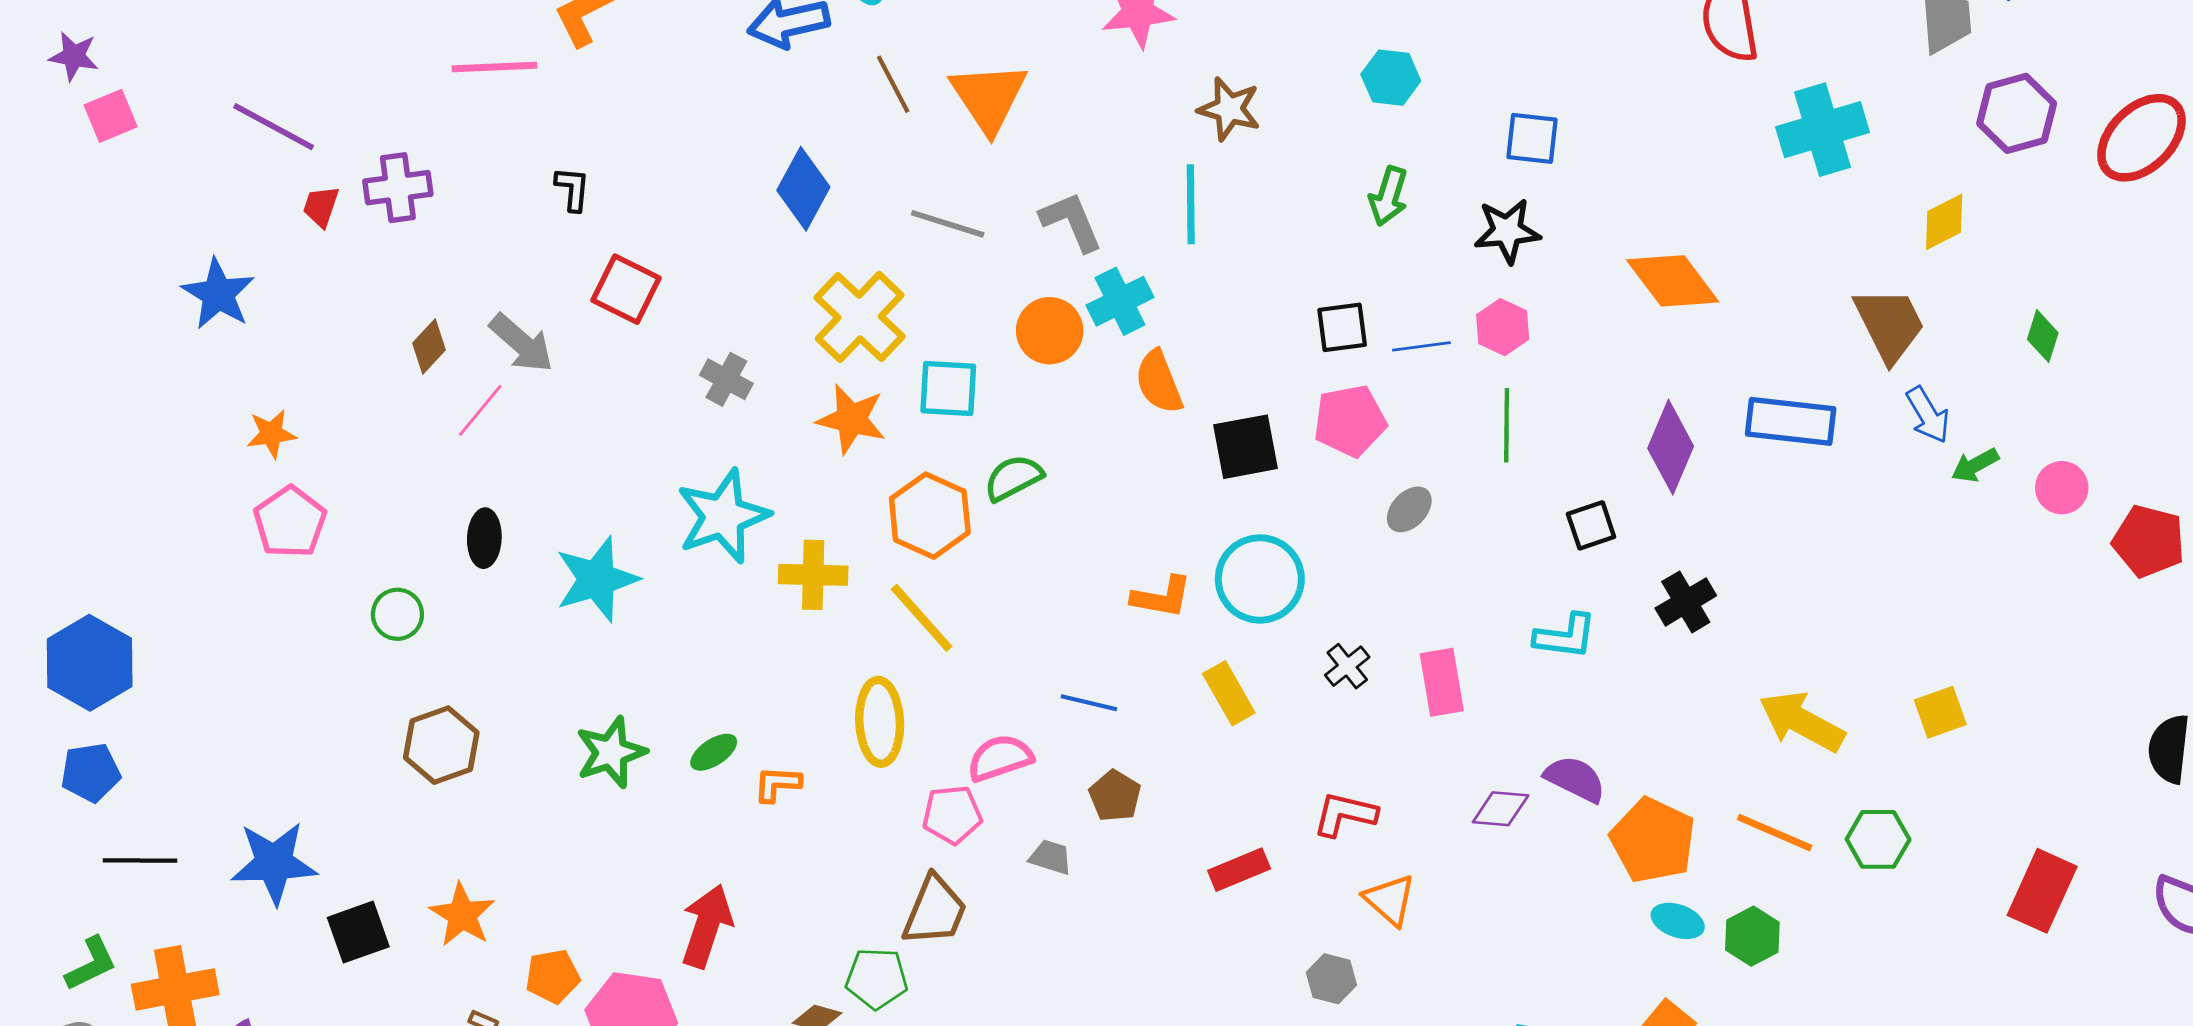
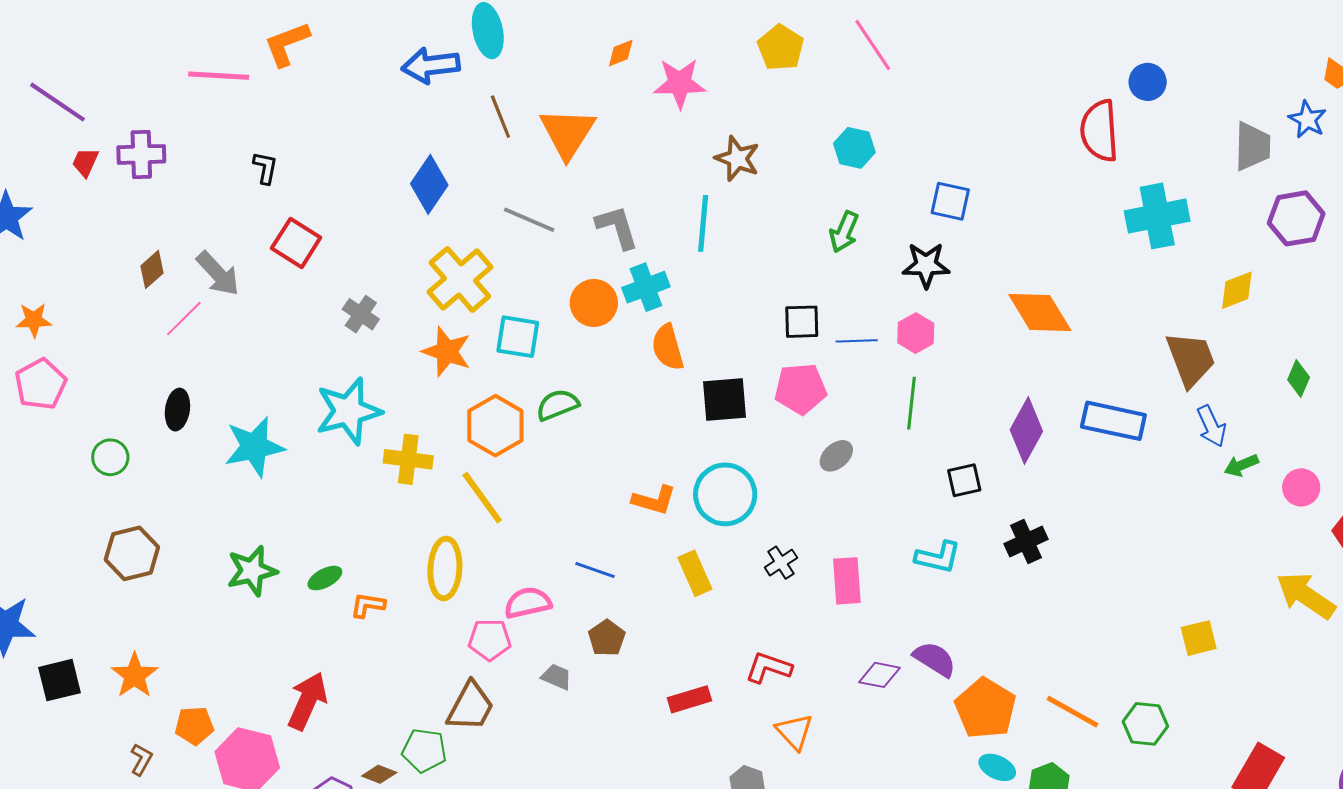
yellow arrow: (1802, 722) -> (1306, 595), moved

